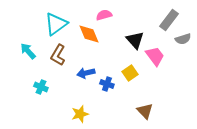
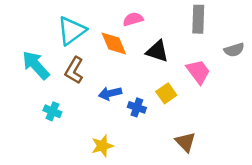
gray rectangle: (169, 20) -> (198, 19), moved, turned -35
black triangle: (135, 40) -> (157, 51), moved, turned -30
cyan arrow: (28, 51) -> (36, 65), size x1.4

